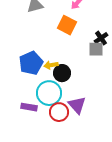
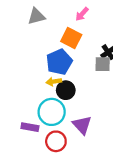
blue pentagon: (31, 63) -> (59, 62), moved
red circle: (59, 112) -> (56, 141), moved

